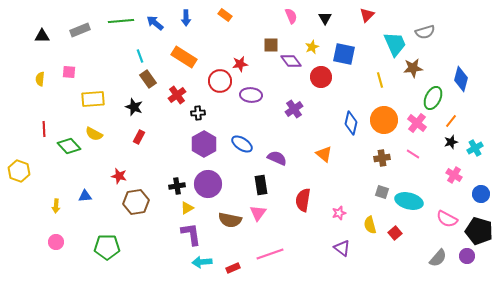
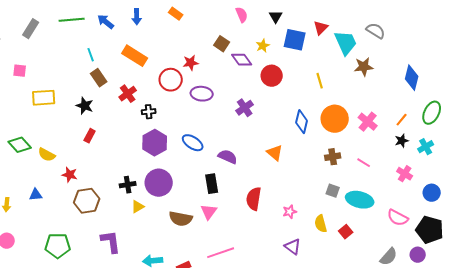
red triangle: (367, 15) -> (321, 28), moved
gray rectangle: (80, 30) -> (31, 29), turned -36
gray semicircle: (425, 32) -> (376, 31), turned -132
brown square: (271, 45) -> (222, 44), turned 35
blue square: (344, 54) -> (295, 40), moved
yellow line: (380, 80) -> (320, 81), moved
green ellipse: (433, 98) -> (432, 113), moved
yellow semicircle: (94, 134) -> (47, 155), moved
pink line: (413, 154) -> (364, 163), moved
purple L-shape: (191, 234) -> (111, 242), moved

